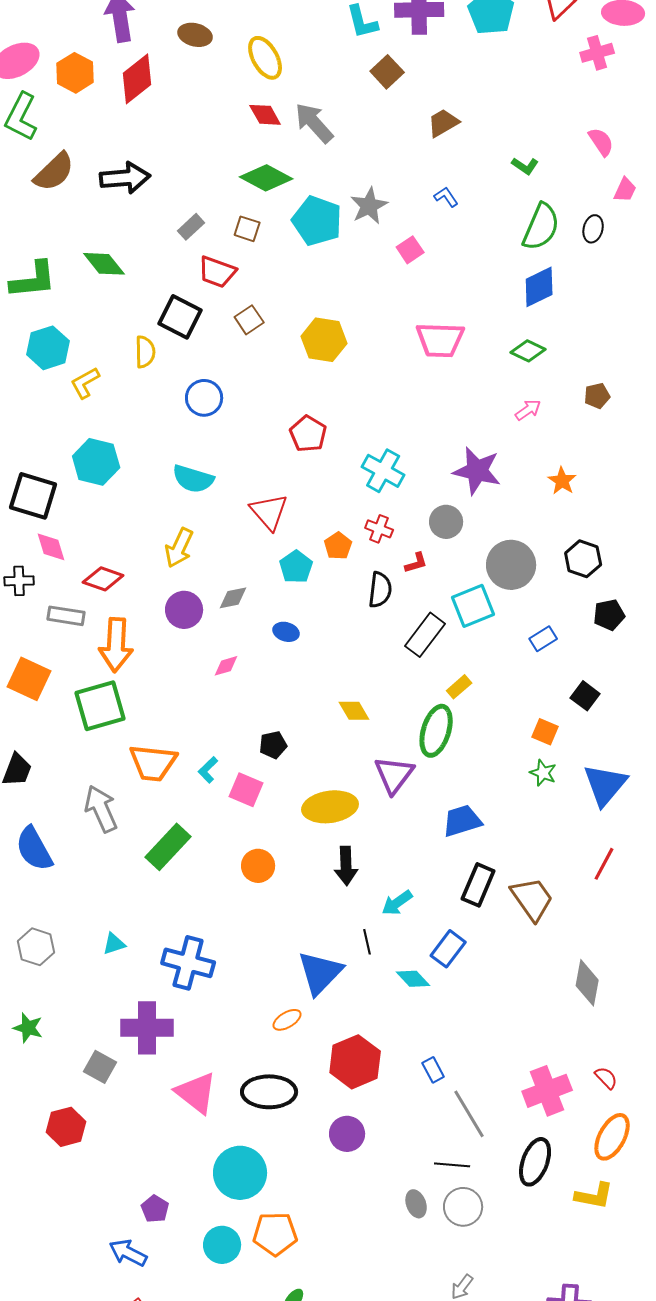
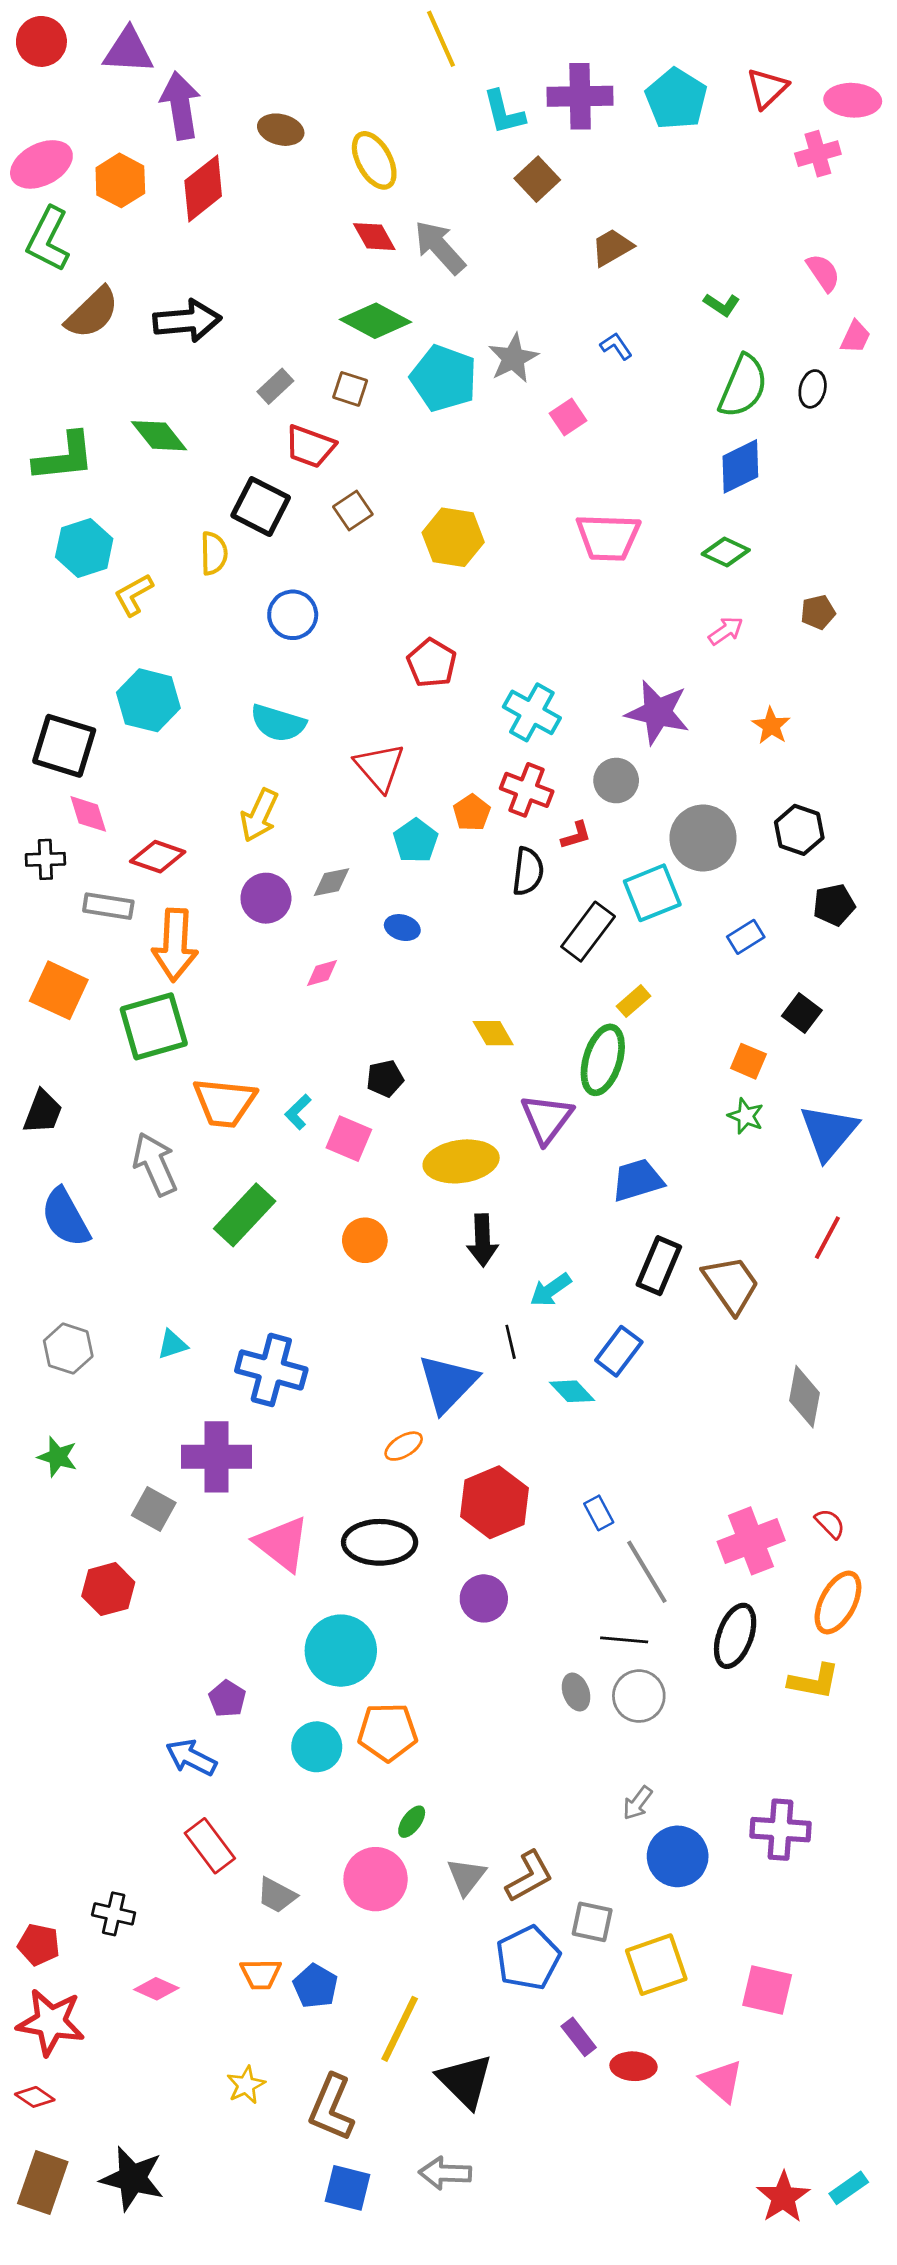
red cross: (379, 529) -> (527, 790), size x1.4

